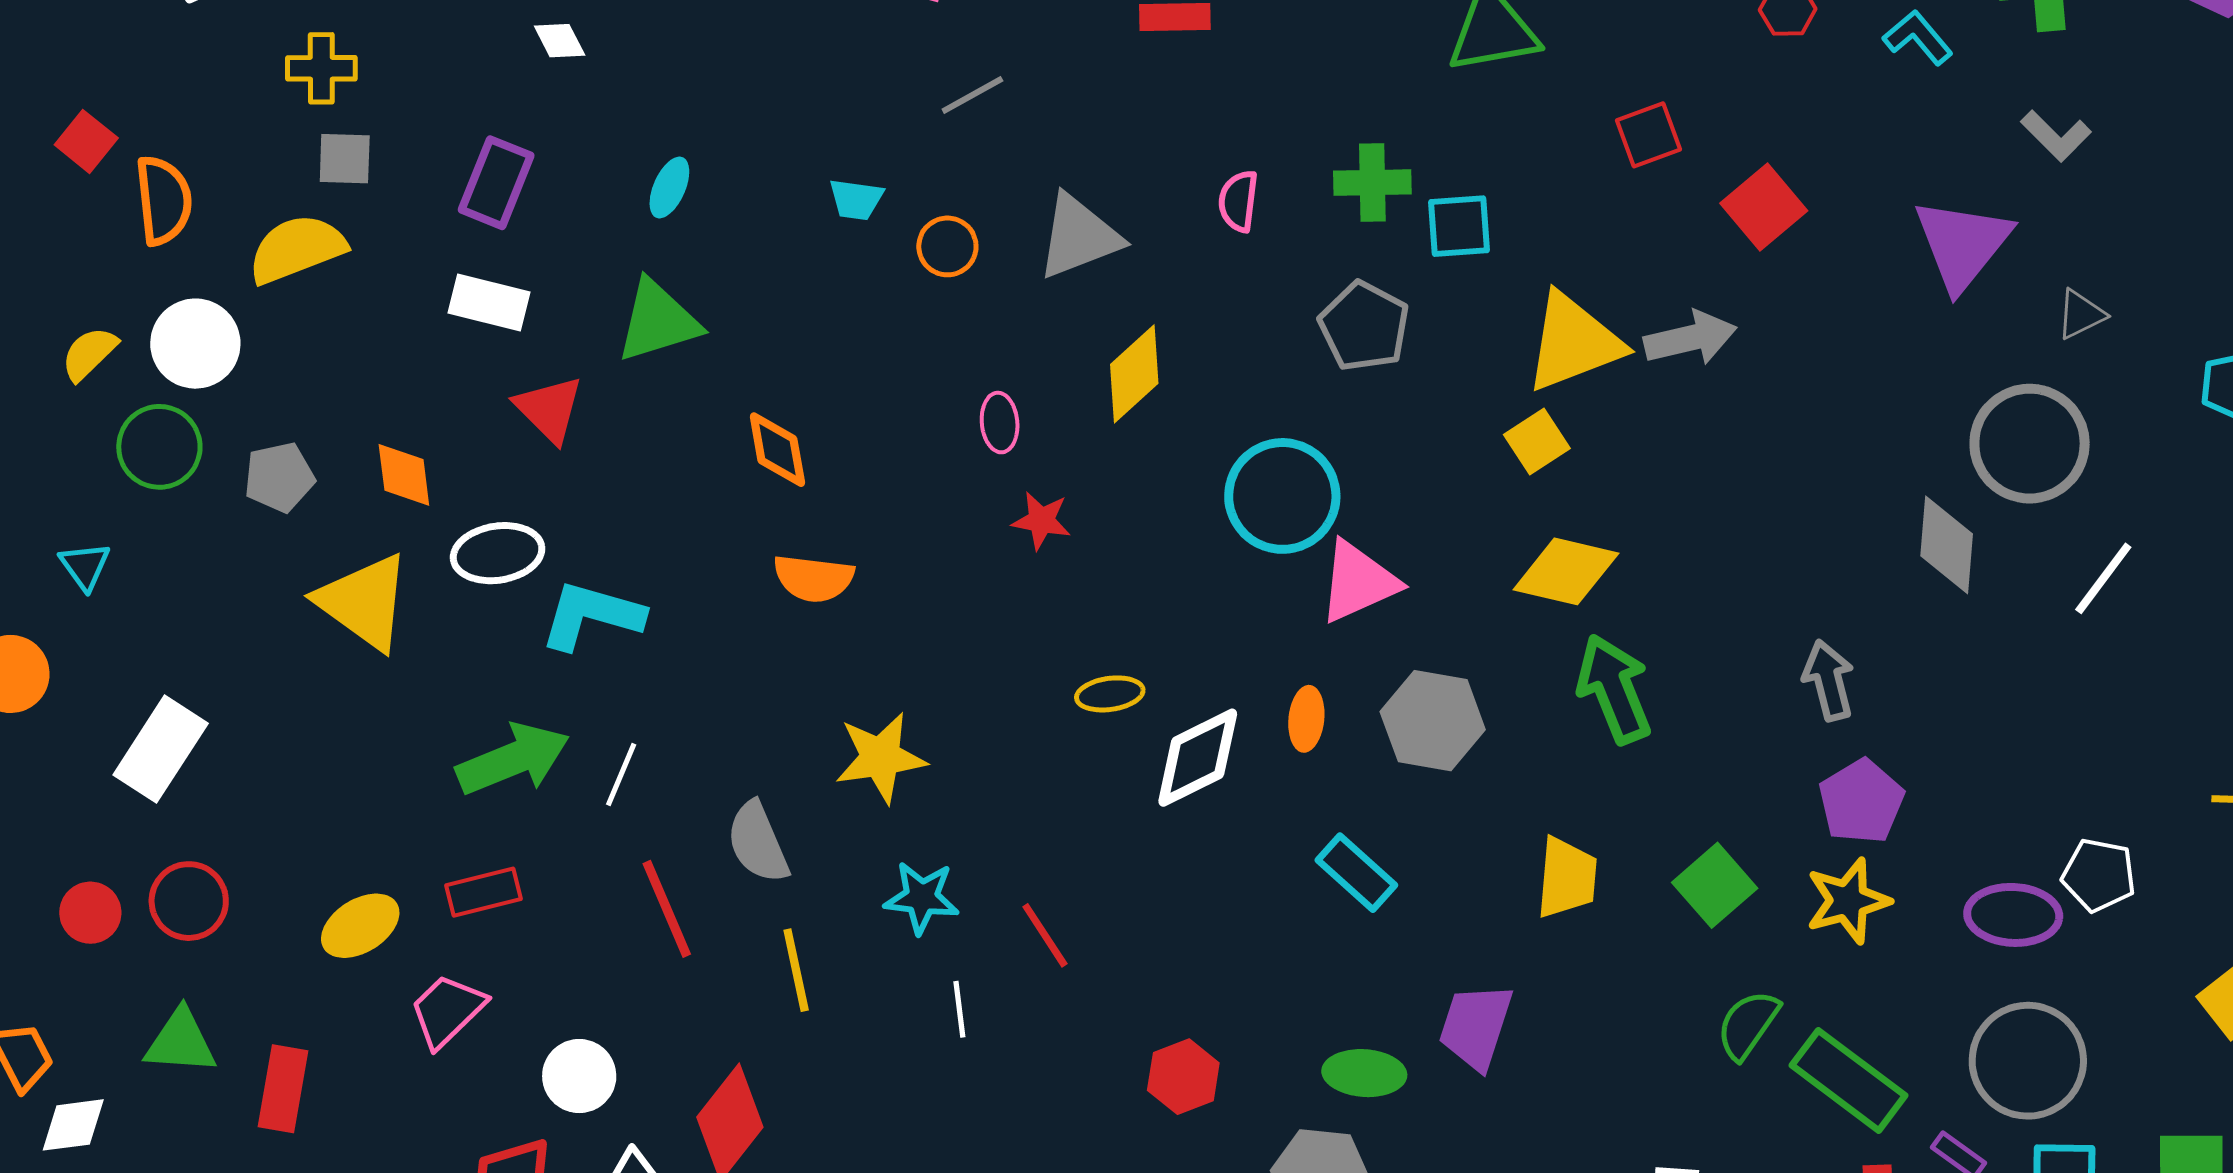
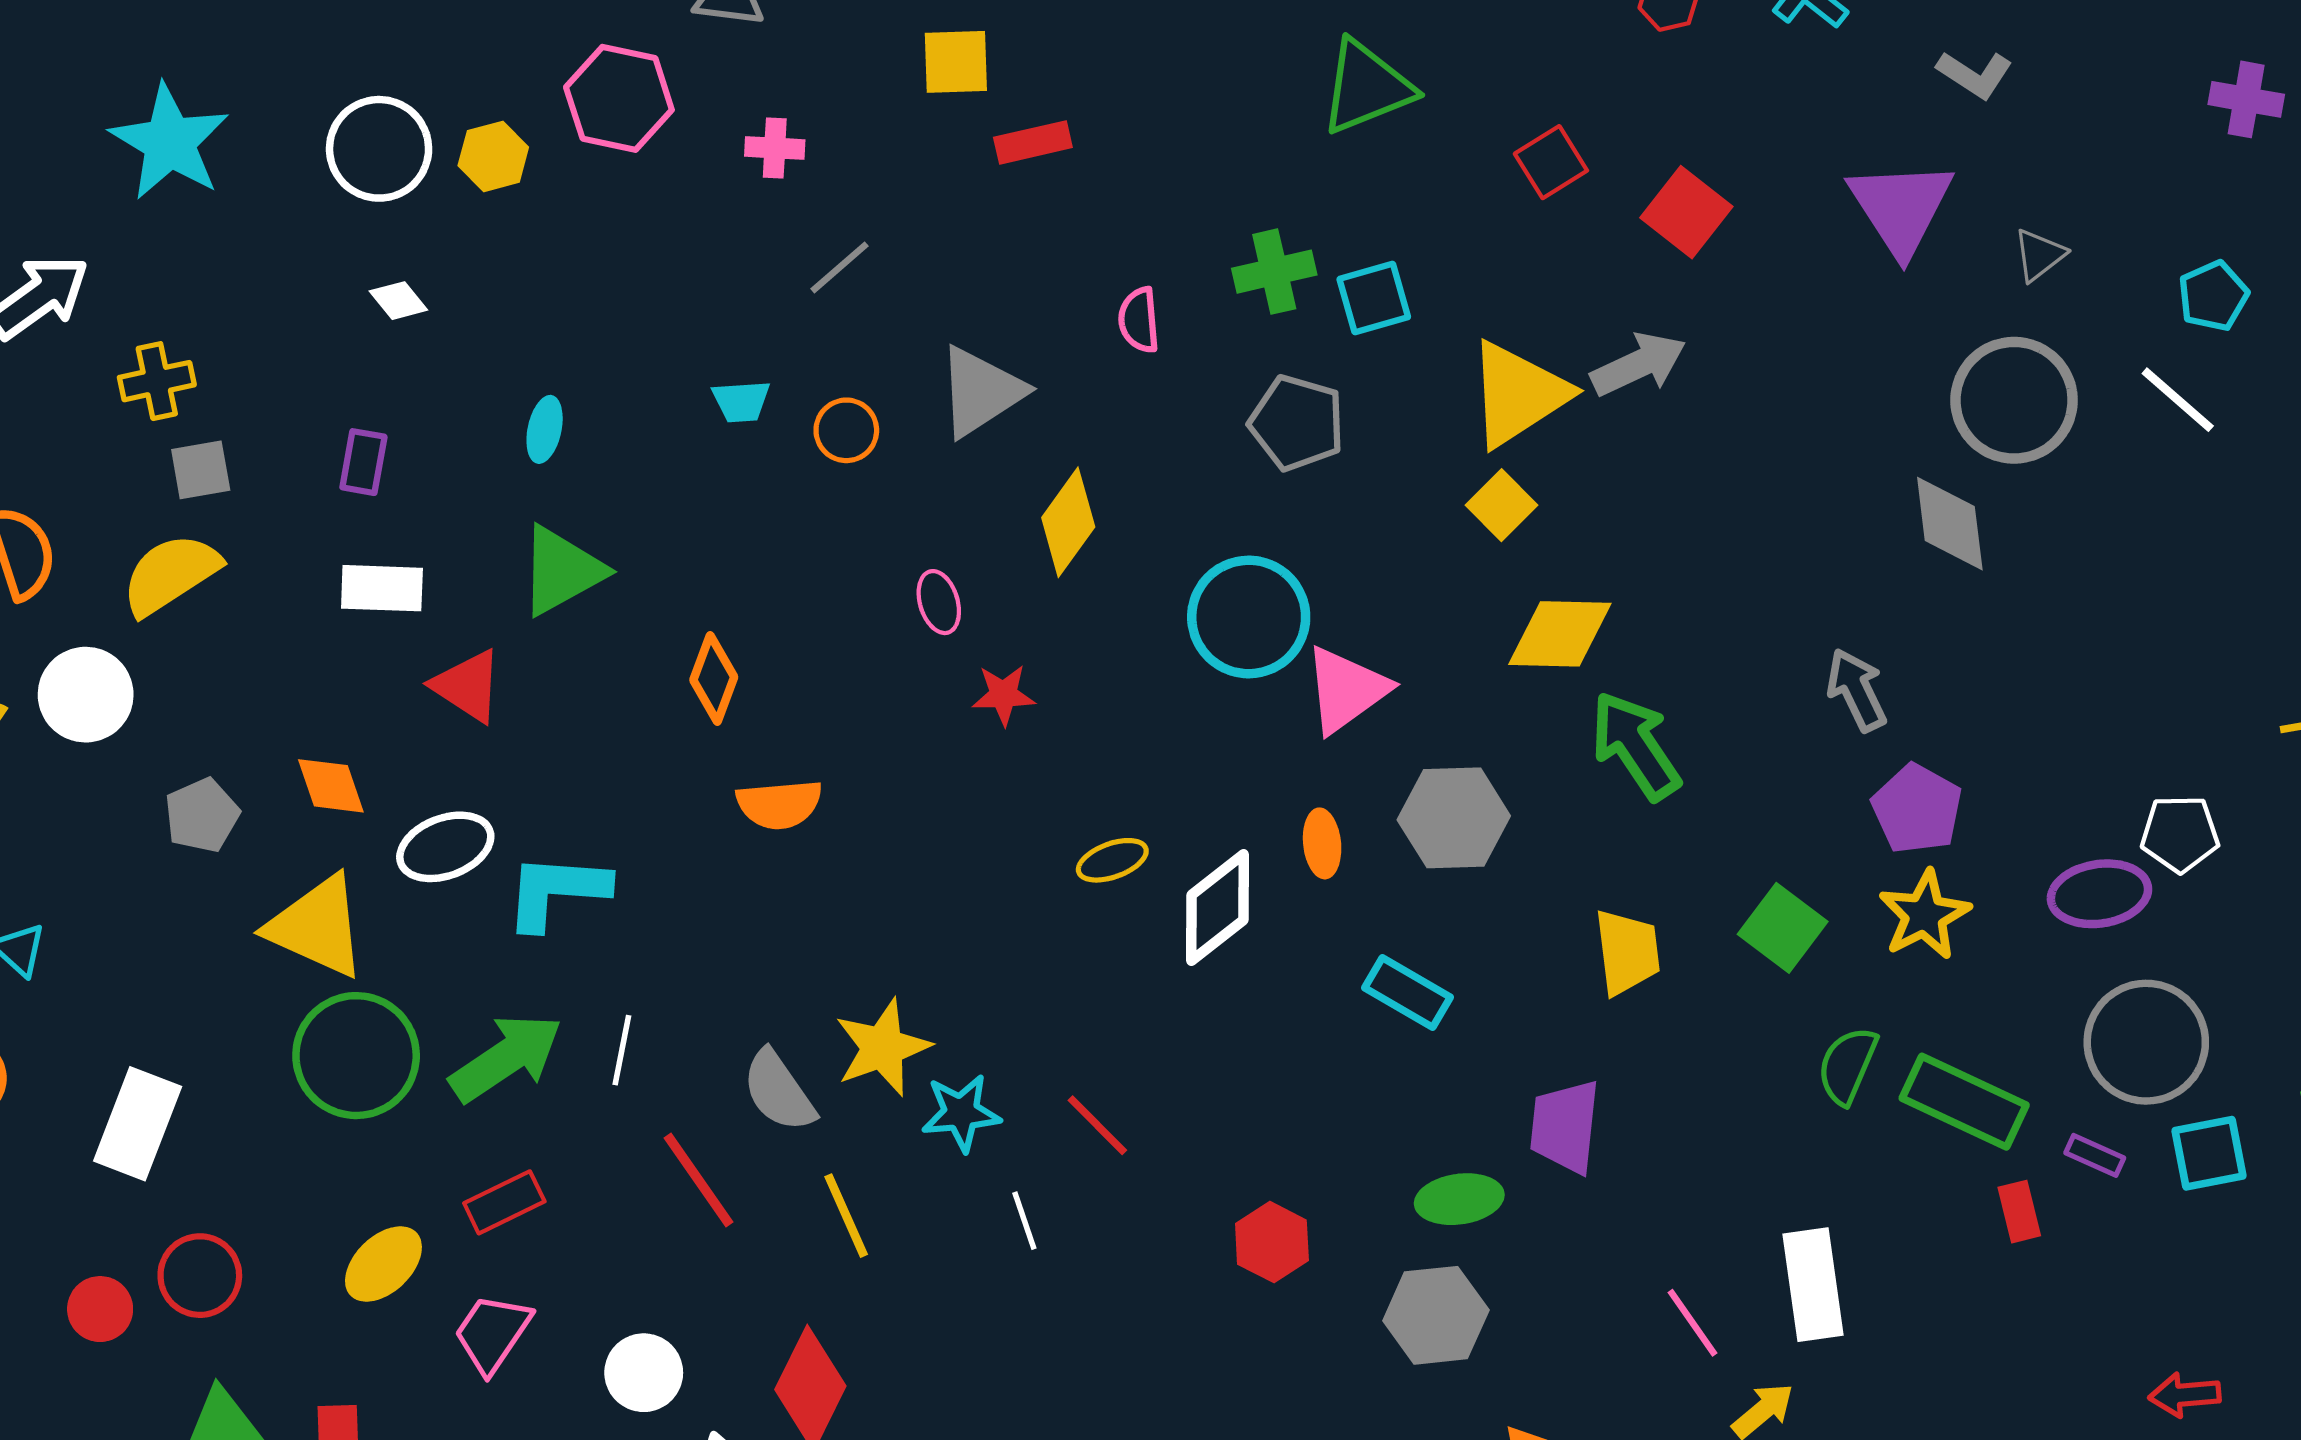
purple rectangle: (496, 183) -> (363, 462), size x0.7
green circle: (159, 447) -> (356, 1056), moved, size x1.4
orange diamond: (777, 450) -> (714, 678), turned 42
white line: (2103, 578) -> (2178, 400), moved, turned -74
yellow star: (881, 758) -> (883, 1047), moved

